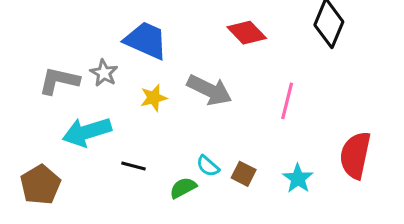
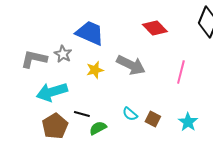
brown pentagon: (40, 185) -> (55, 126), moved
green semicircle: (183, 188) -> (98, 128), moved

